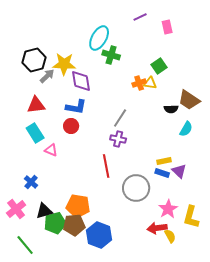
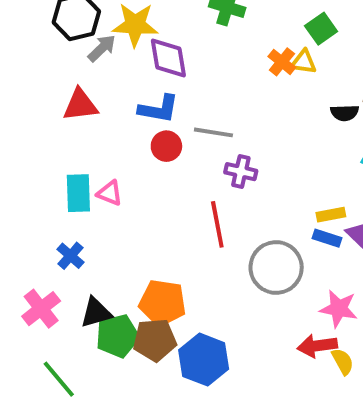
orange cross: (139, 83) -> (282, 62), turned -32
gray line: (120, 118) -> (213, 132), moved, turned 66
red circle: (71, 126) -> (166, 146), moved
cyan rectangle: (35, 133) -> (78, 193), moved, turned 30
pink star: (168, 209) -> (339, 309), turned -30

